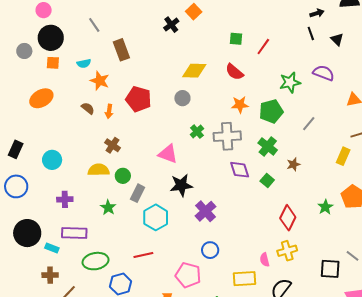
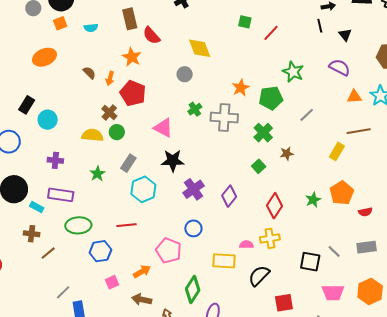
orange square: (53, 63) -> (60, 23), turned -32
yellow diamond: (194, 71) -> (200, 48), turned 60
red semicircle: (234, 72) -> (151, 36), moved
purple semicircle: (324, 73) -> (340, 67), moved
orange star: (100, 81) -> (132, 57), moved
green star: (290, 82) -> (293, 72), turned 30
red pentagon: (138, 99) -> (133, 93), moved
orange star: (240, 105) -> (241, 88), turned -30
black rectangle: (16, 149) -> (27, 105), moved
purple diamond: (240, 170) -> (229, 196), moved, turned 50
green circle: (123, 176) -> (117, 132), moved
pink semicircle: (265, 260) -> (246, 245), turned 96

